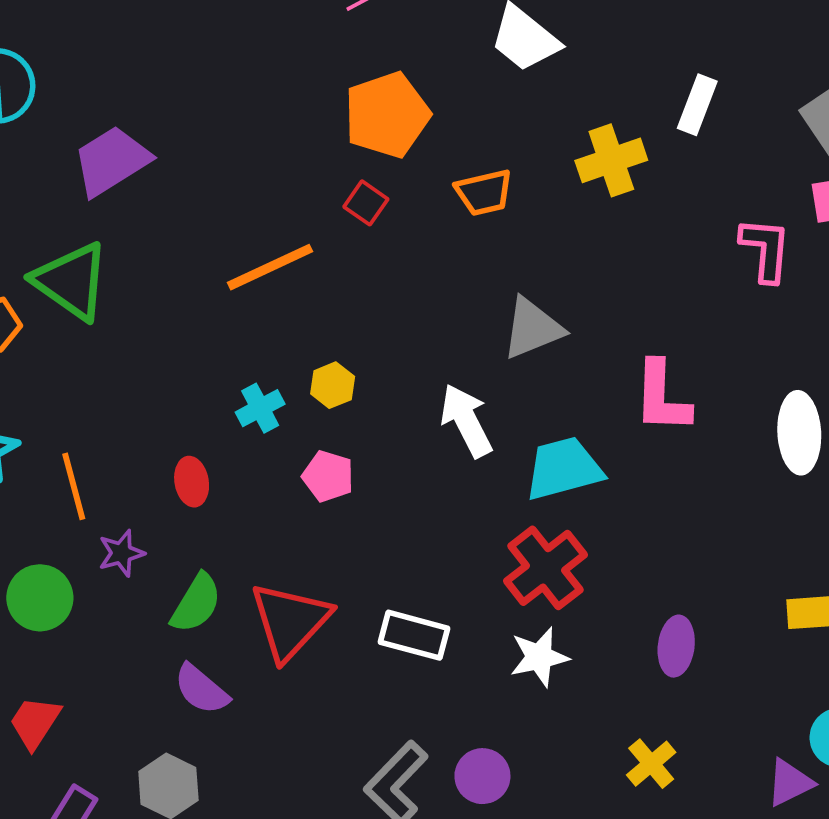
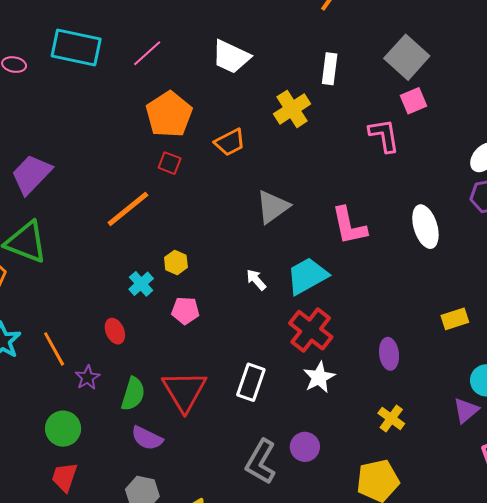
white arrow: (466, 421) -> (256, 280), moved, size x0.6
green circle: (40, 598) -> (63, 429), moved
white rectangle: (414, 635) -> (251, 382), turned -72

